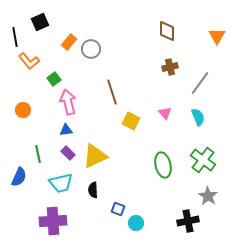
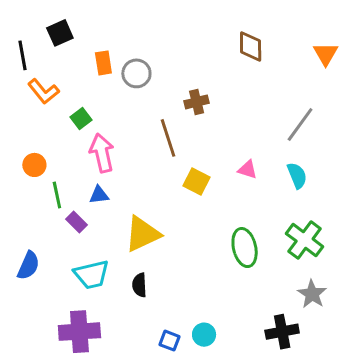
orange rectangle: (69, 42) -> (103, 63), turned -49
brown cross: (170, 67) -> (197, 102), moved
pink triangle: (165, 113) -> (248, 169), turned -32
purple rectangle: (68, 153) -> (76, 222), moved
green line: (38, 154) -> (57, 195), moved
blue square: (118, 209) -> (169, 341), moved

